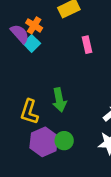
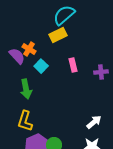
cyan square: (32, 43) -> (41, 66), moved
green arrow: (59, 100) -> (26, 89), moved

